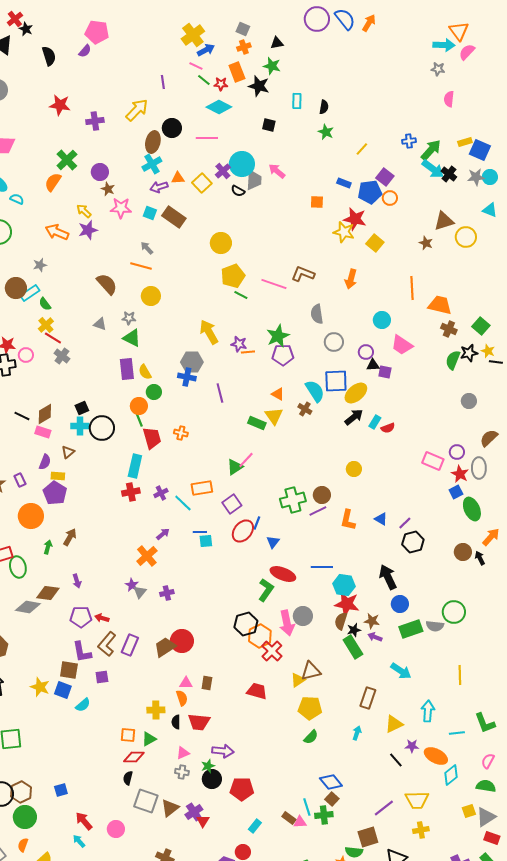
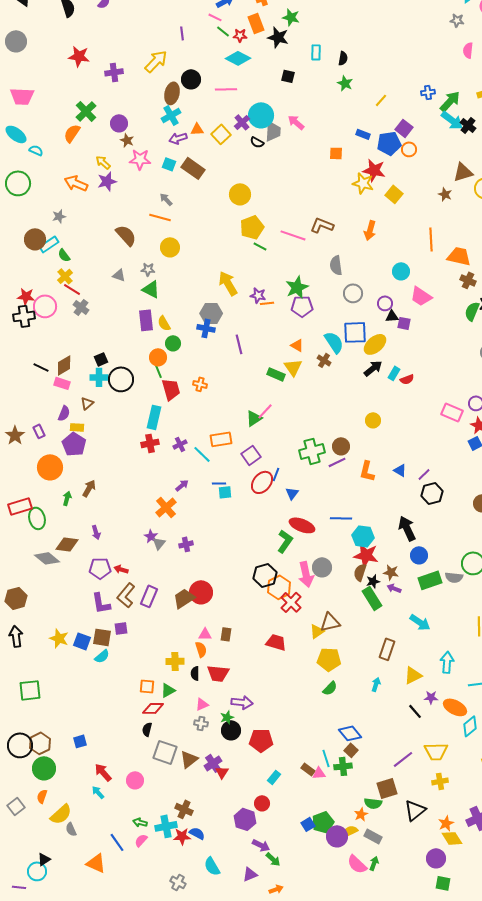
pink circle: (26, 355) -> (45, 306), size x1.5
gray diamond: (28, 607) -> (47, 558), turned 30
brown square: (69, 670) -> (102, 637), moved

